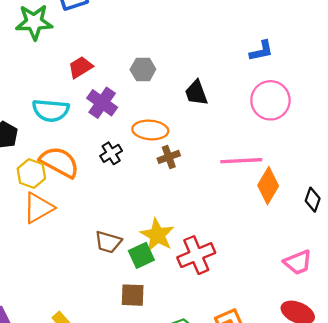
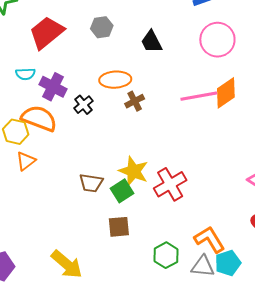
red trapezoid: (80, 67) -> (47, 33), size x1.6
purple cross: (102, 103) -> (53, 87), moved
cyan semicircle: (51, 110) -> (25, 74), size x0.6
orange diamond: (268, 186) -> (226, 93), moved, turned 32
orange triangle: (38, 208) -> (26, 161), size x0.7

